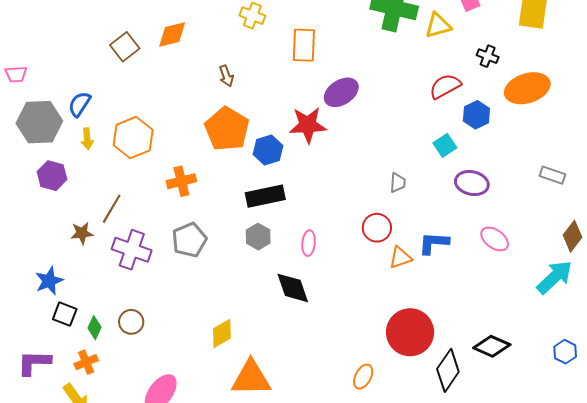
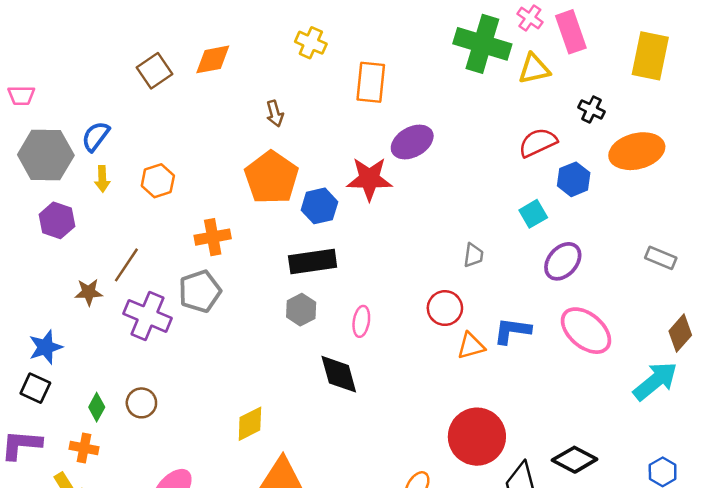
orange hexagon: (133, 138) -> (158, 181), size x0.7
purple ellipse: (472, 183) -> (563, 261), turned -64
pink ellipse: (495, 239) -> (586, 331), size x1.5
gray pentagon: (189, 240) -> (200, 291), moved
black square: (65, 314) -> (35, 388), moved
orange cross: (86, 362) -> (84, 448), turned 30

